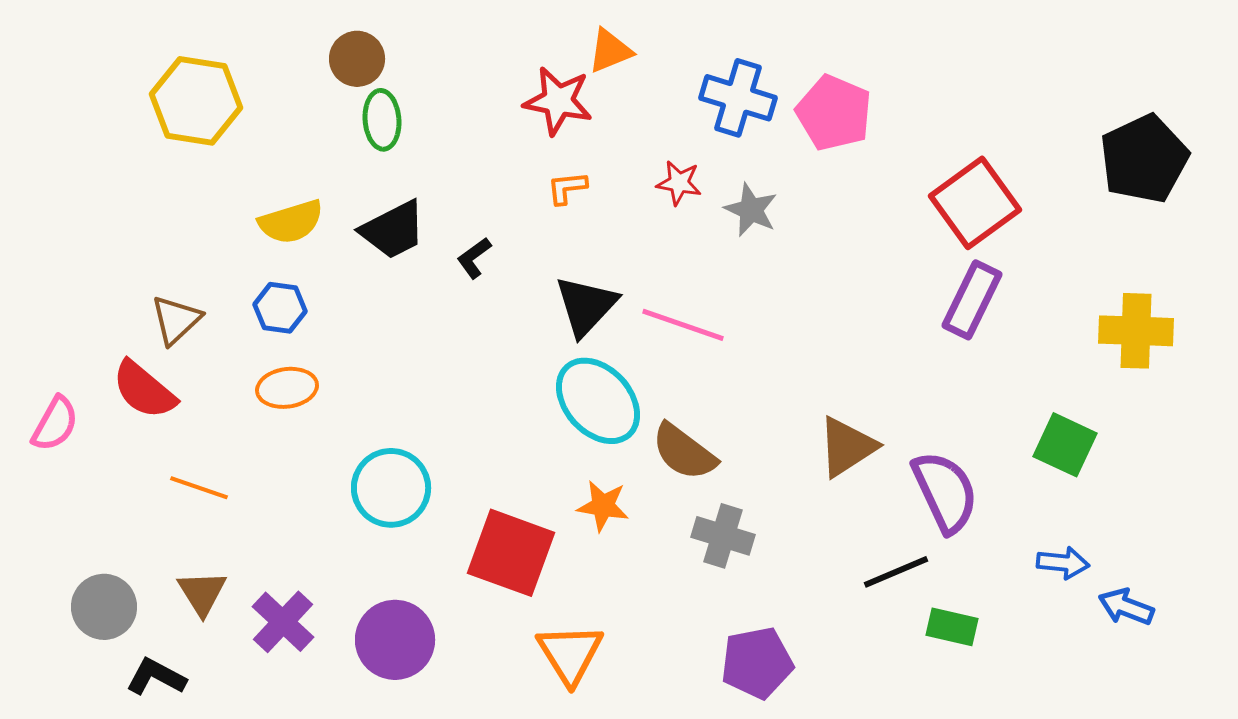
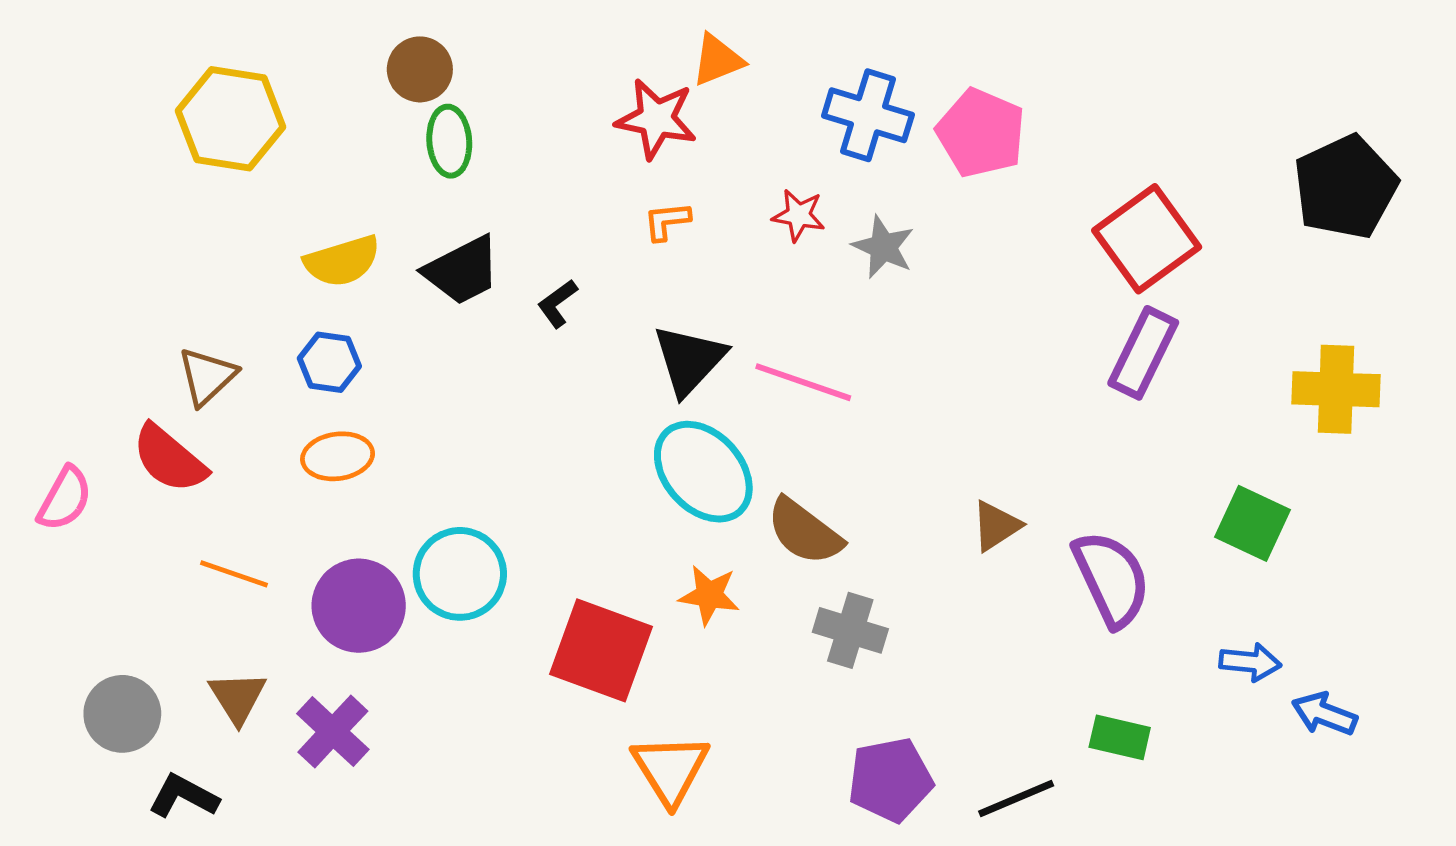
brown triangle: (847, 447) -> (996, 526), size x0.7
black line: (896, 572) -> (1016, 799), moved
purple circle: (395, 640) -> (359, 606), moved

